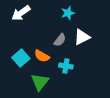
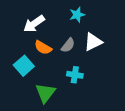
white arrow: (21, 13) -> (34, 24), moved
orange semicircle: (42, 56) -> (43, 48), moved

